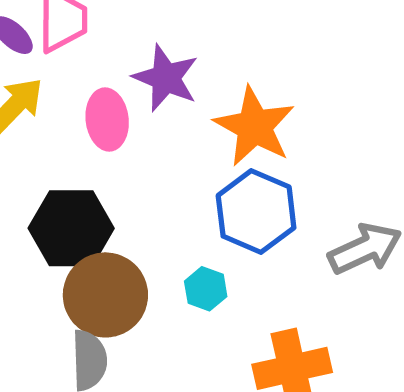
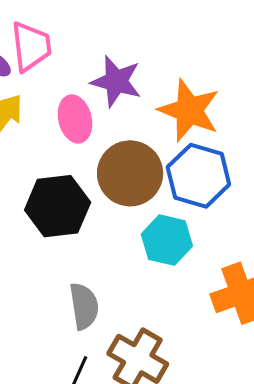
cyan hexagon: (206, 289) -> (167, 240), size x1.5
brown circle: (105, 295) -> (130, 173), moved

